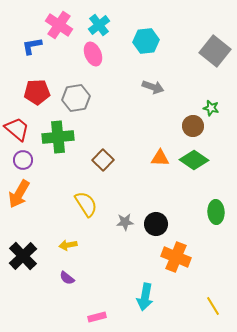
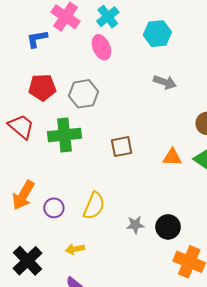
purple circle: (23, 160) -> (54, 208), moved
brown square: (103, 160) -> (122, 147), moved, turned 35
yellow semicircle: (86, 204) -> (94, 206), turned 56

